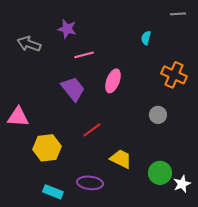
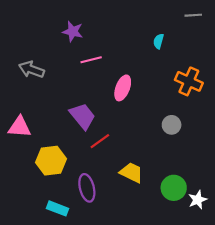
gray arrow: (29, 44) -> (31, 69), moved
purple trapezoid: (73, 89) -> (83, 116), moved
purple ellipse: (90, 183) -> (87, 188), moved, turned 70

